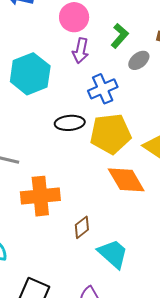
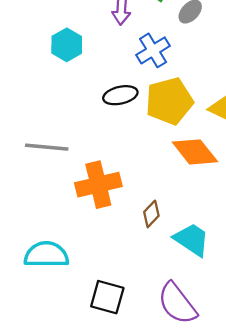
cyan hexagon: (30, 74) -> (67, 45), size x0.7

